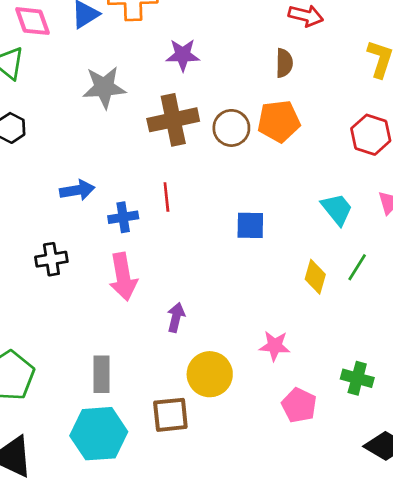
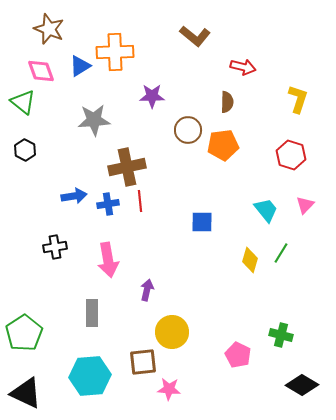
brown cross: (173, 120) -> (127, 167), moved
brown circle: (231, 128) -> (188, 130), moved
blue cross: (123, 217) -> (108, 204), moved
pink star: (275, 346) -> (169, 389), moved
gray rectangle: (101, 374) -> (92, 313), moved

